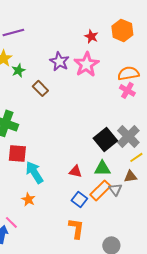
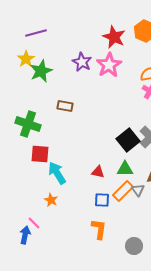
red star: (91, 36) -> (114, 37), size x1.6
green star: (18, 70) -> (41, 71), size x1.6
brown rectangle: (40, 88) -> (65, 106), moved, turned -35
blue square: (79, 199) -> (102, 200), turned -35

